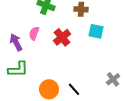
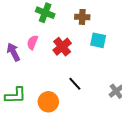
green L-shape: (18, 69) -> (15, 95), moved
black line: (74, 89) -> (75, 84), moved

